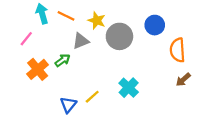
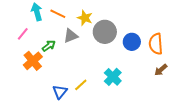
blue circle: (155, 25) -> (132, 42), moved
green arrow: (63, 60) -> (49, 46), moved

